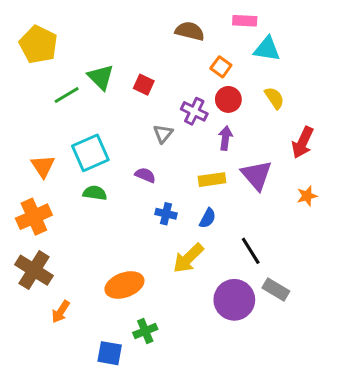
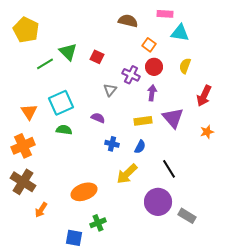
yellow semicircle: (274, 98) -> (185, 66), turned -126
gray rectangle: (276, 289) -> (187, 216), moved

